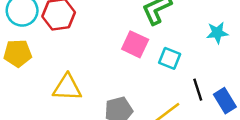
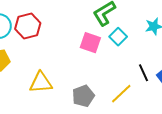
cyan square: (170, 58) -> (118, 37), moved, turned 30

